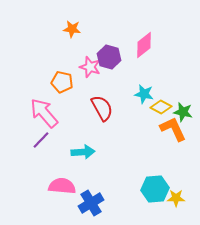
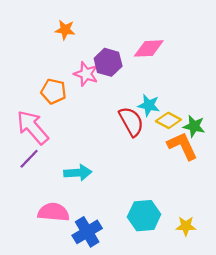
pink diamond: (144, 45) -> (149, 48), turned 36
red semicircle: (102, 108) -> (131, 122), moved
cyan hexagon: (155, 189) -> (144, 216), moved

